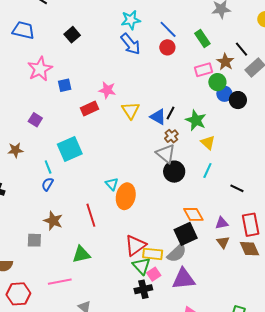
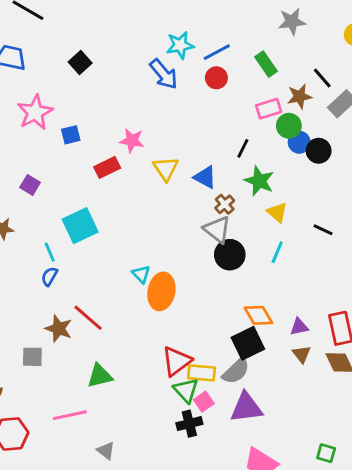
cyan star: (131, 20) -> (180, 45), moved
blue line: (168, 29) -> (217, 52), turned -72
brown star: (225, 62) -> (299, 96), turned 30
black line: (170, 113) -> (243, 148), moved
black line: (237, 188) -> (323, 230), moved
red line: (91, 215) -> (88, 318), moved, turned -30

